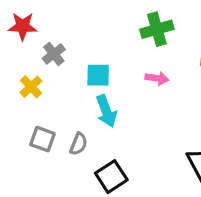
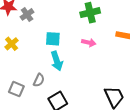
gray cross: (54, 54) -> (27, 14), moved
gray square: (42, 139) -> (16, 89), moved

